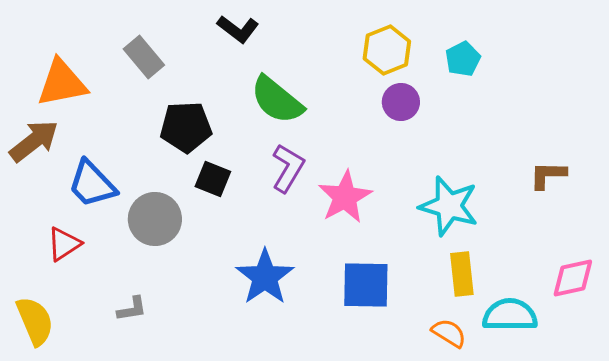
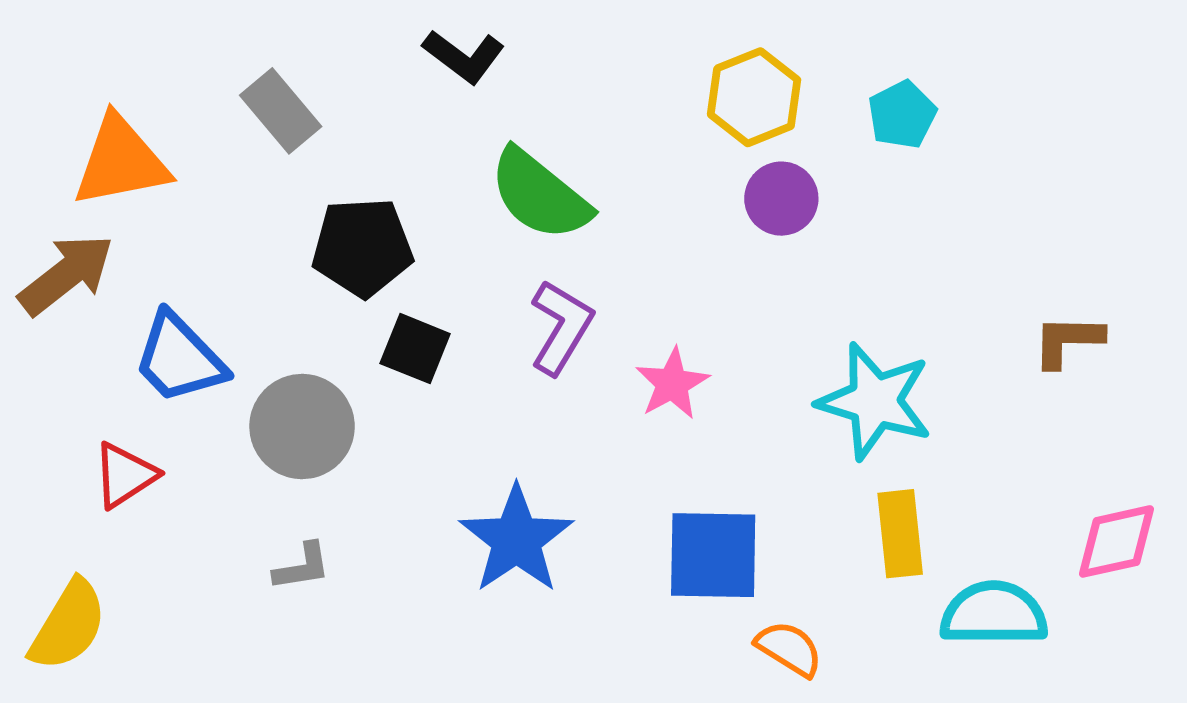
pink star: (345, 197) -> (672, 384), size x0.7
gray L-shape: (132, 309) -> (302, 567), moved
yellow semicircle: (35, 321) -> (68, 625), turned 54
orange semicircle: (449, 333) -> (789, 649), moved

